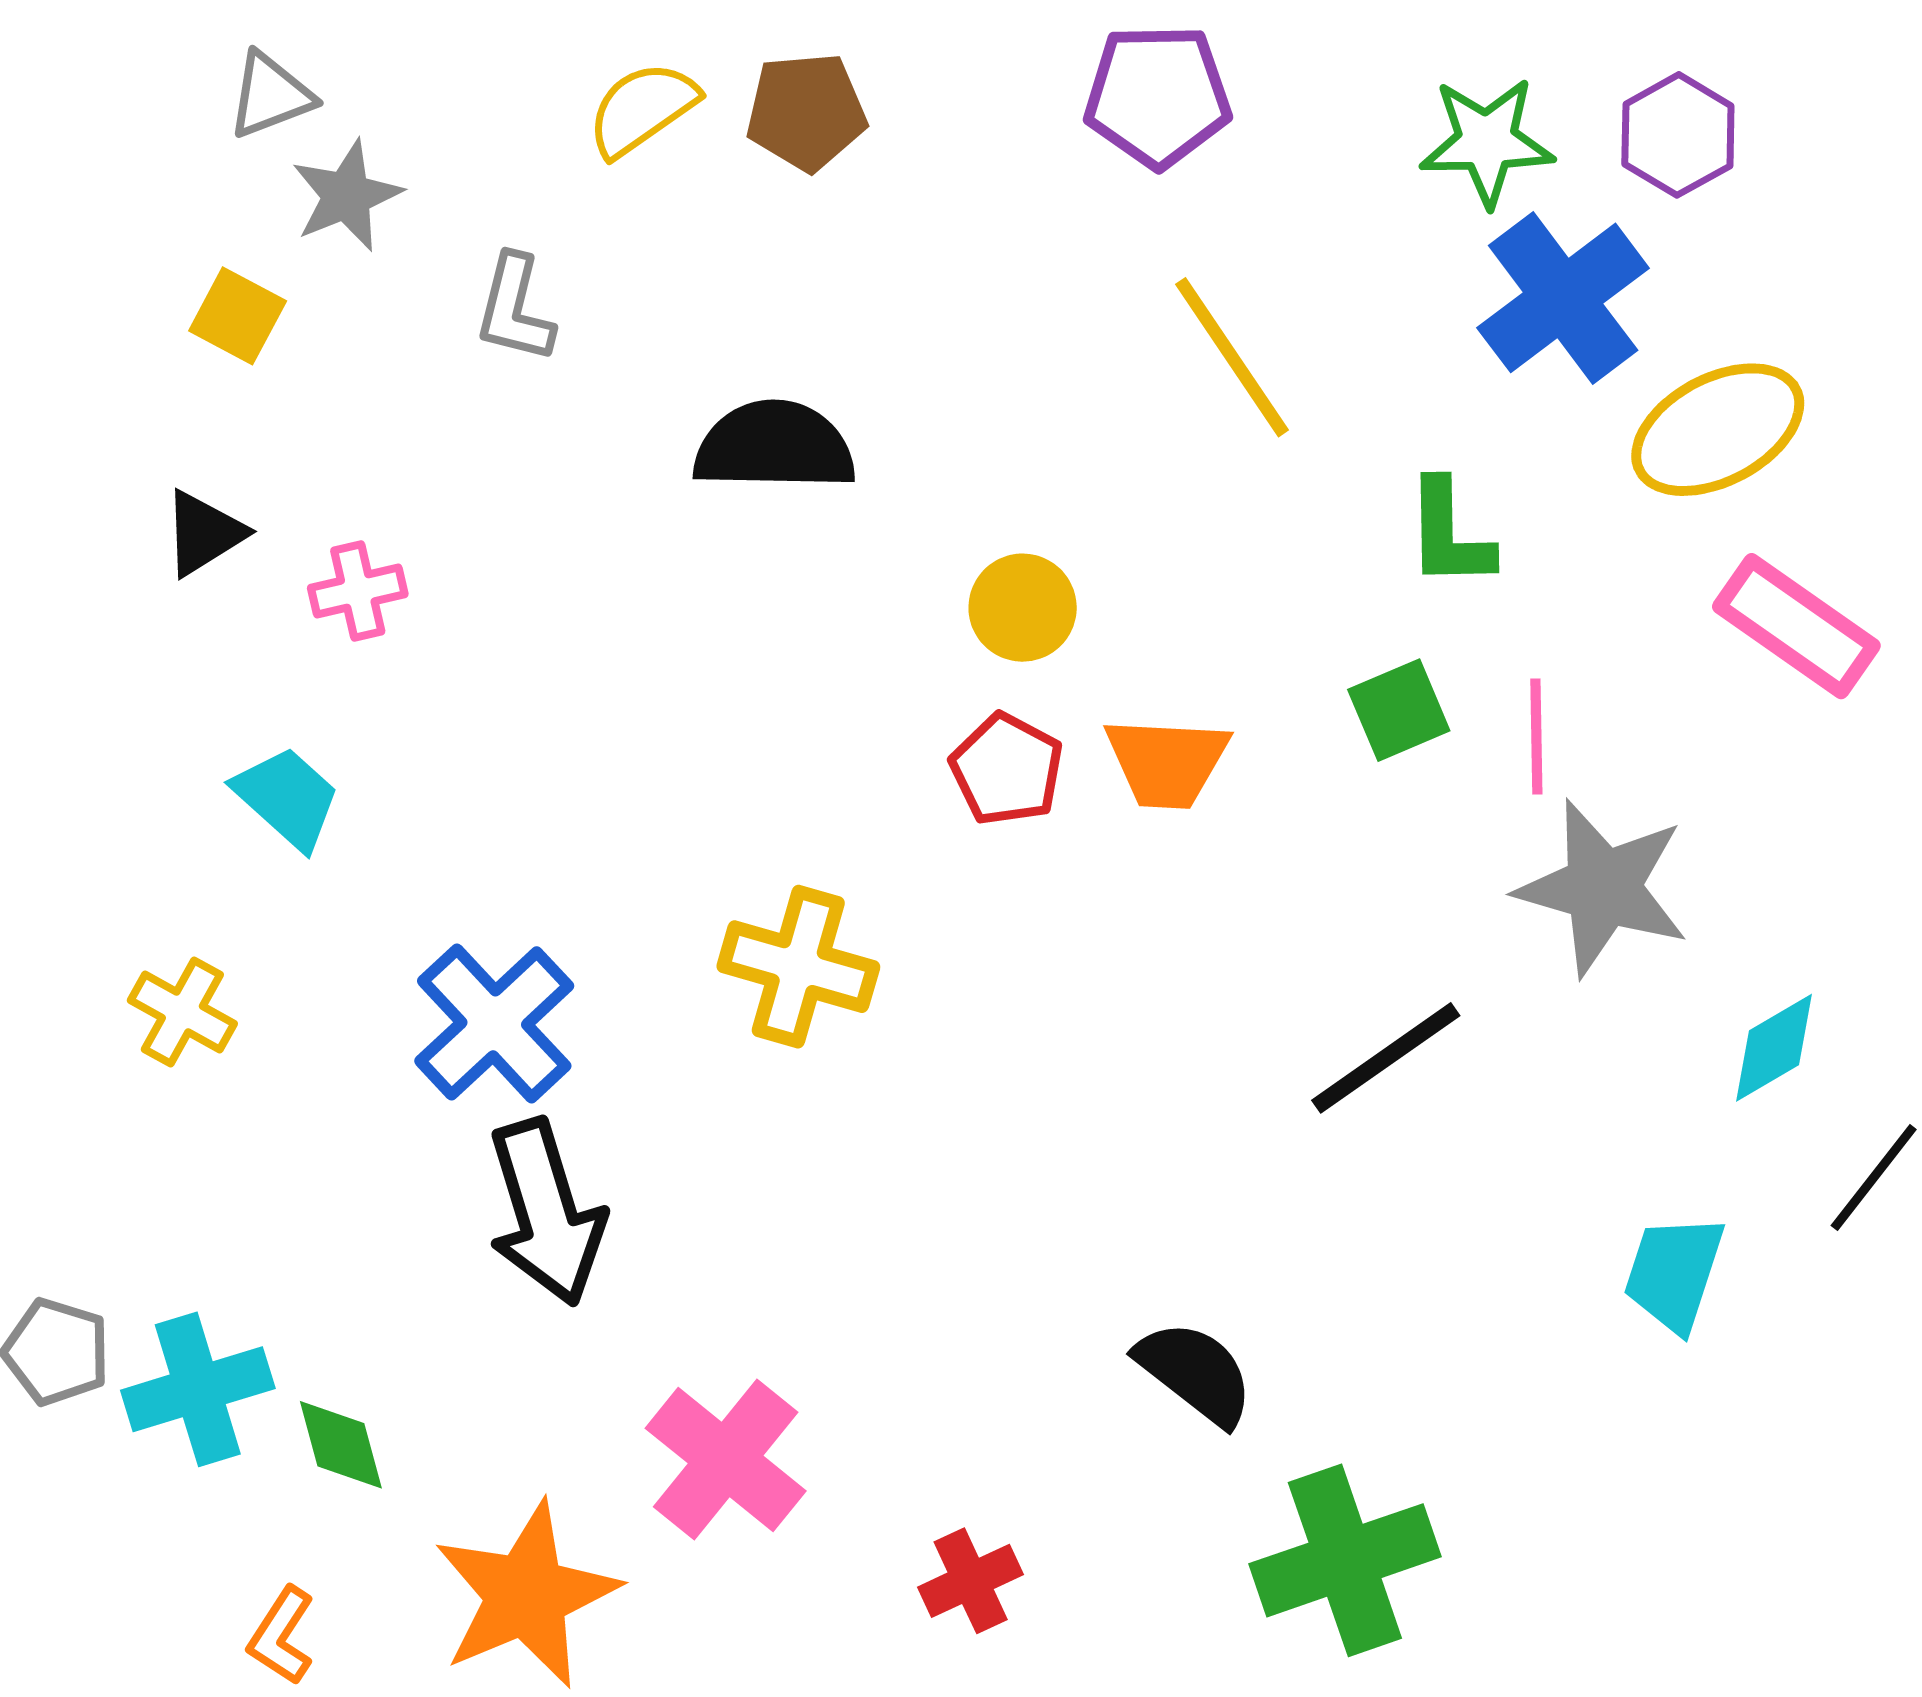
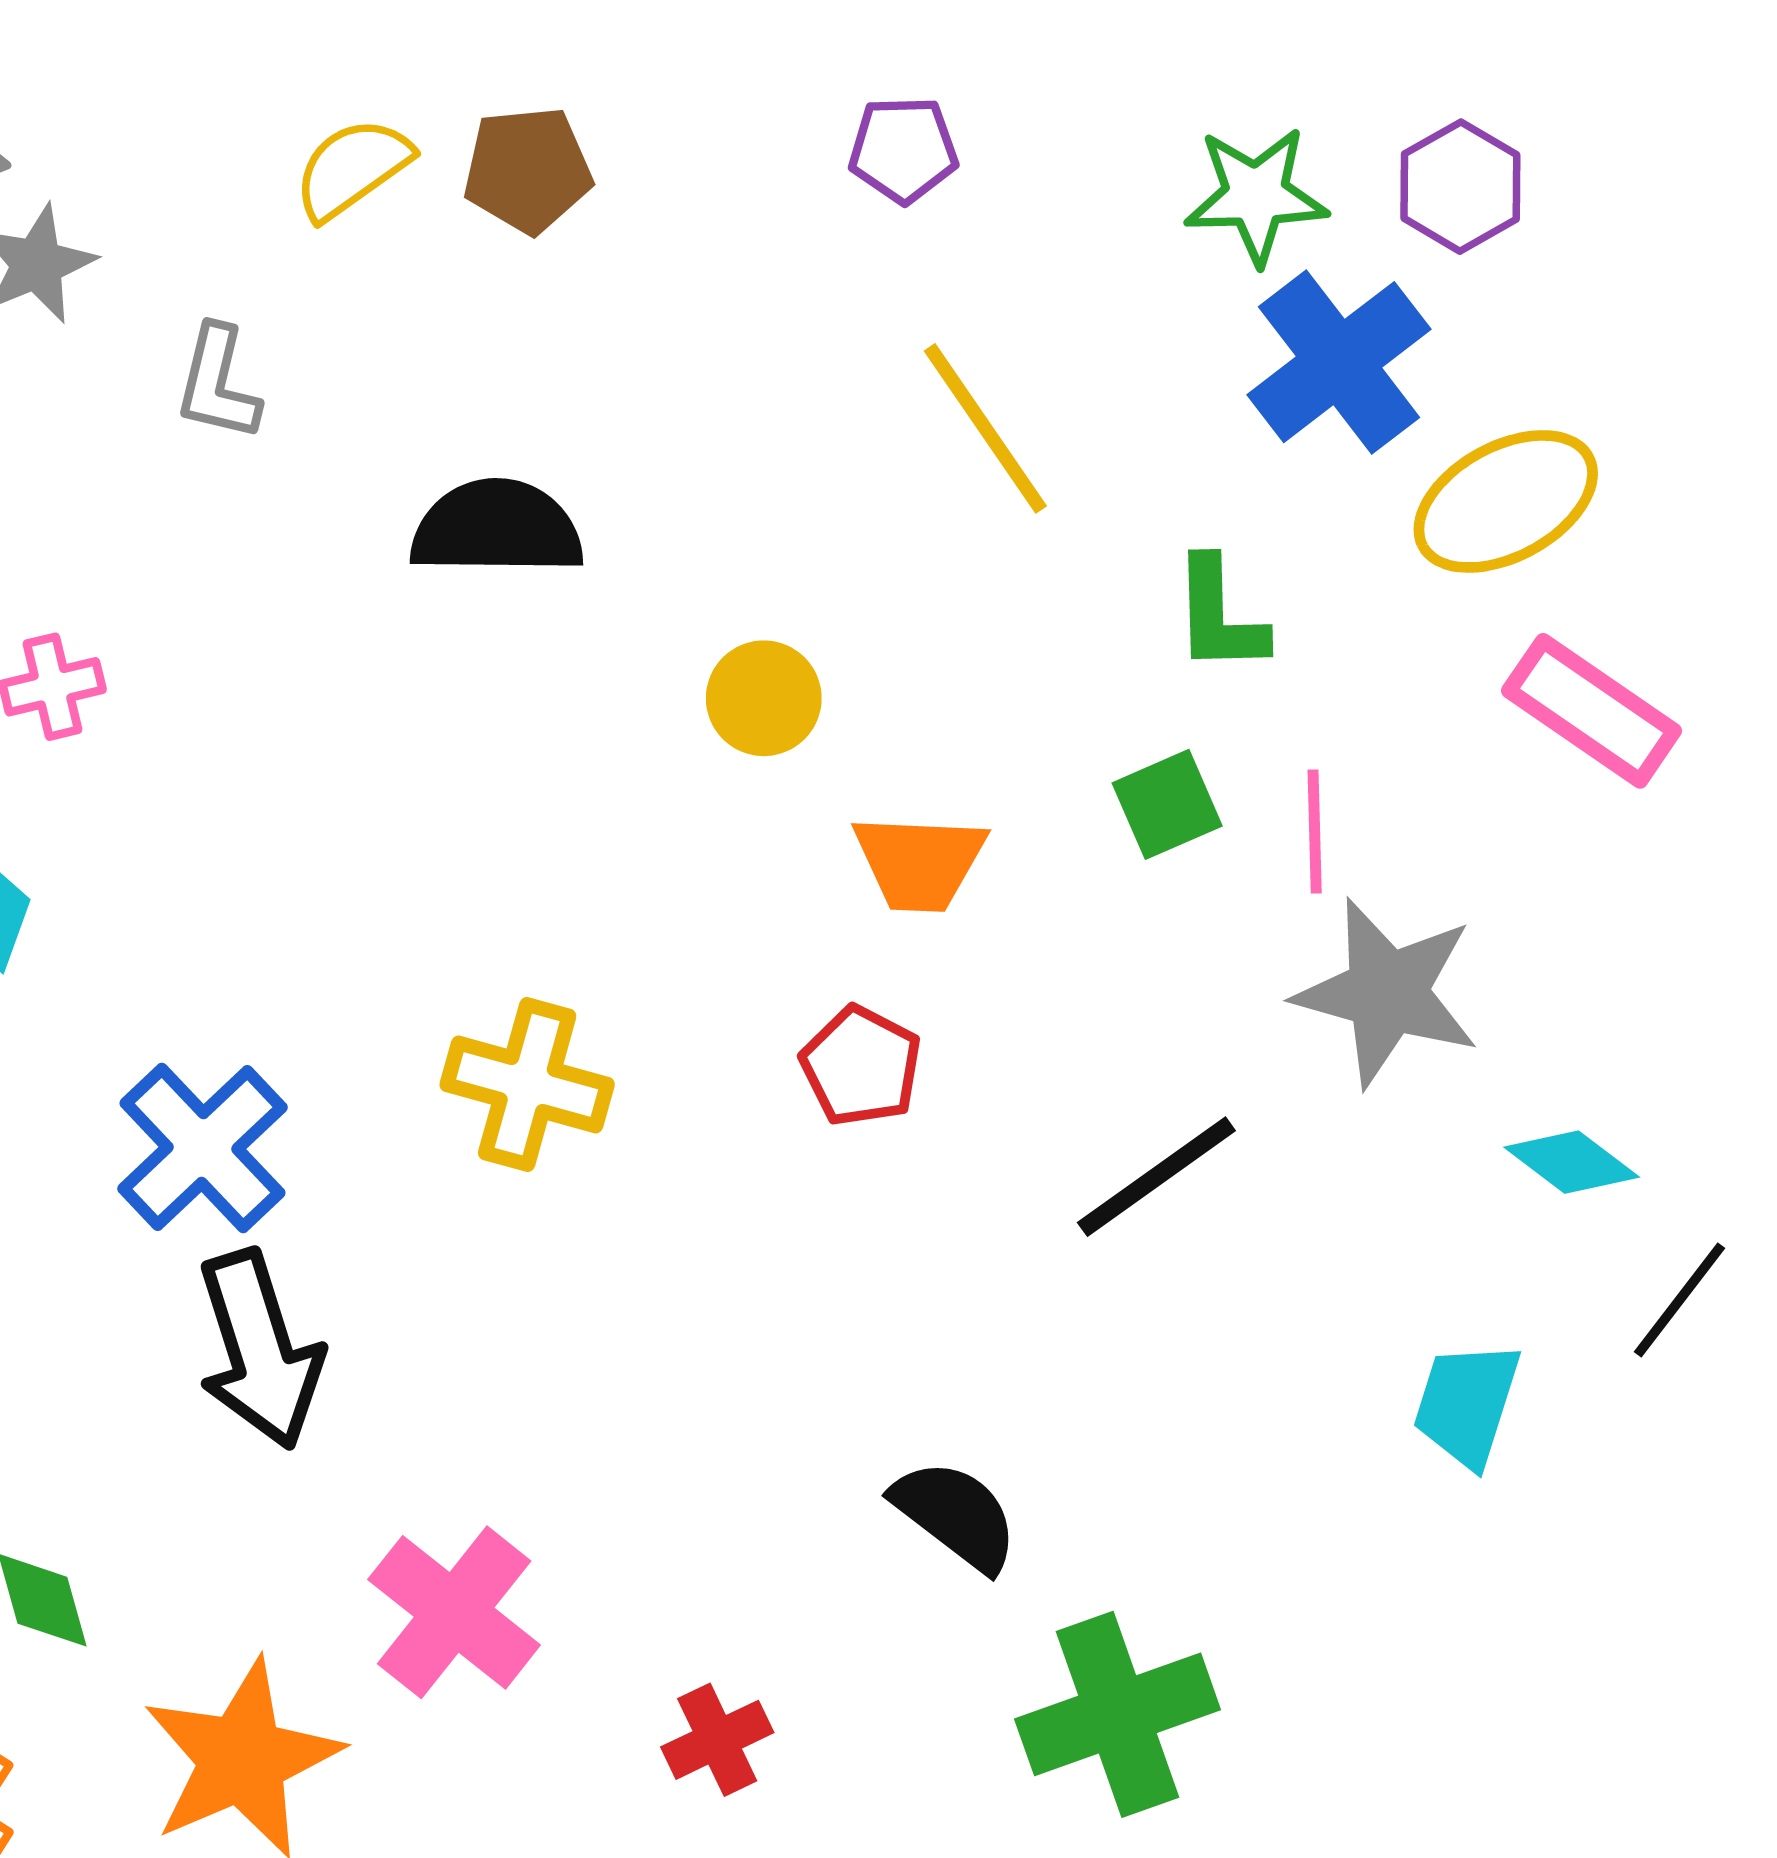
purple pentagon: (1158, 96) -> (903, 150), size x0.7
red pentagon: (1007, 769) -> (861, 1066), moved
cyan diamond: (1774, 1048) -> (1572, 1162), turned 68

